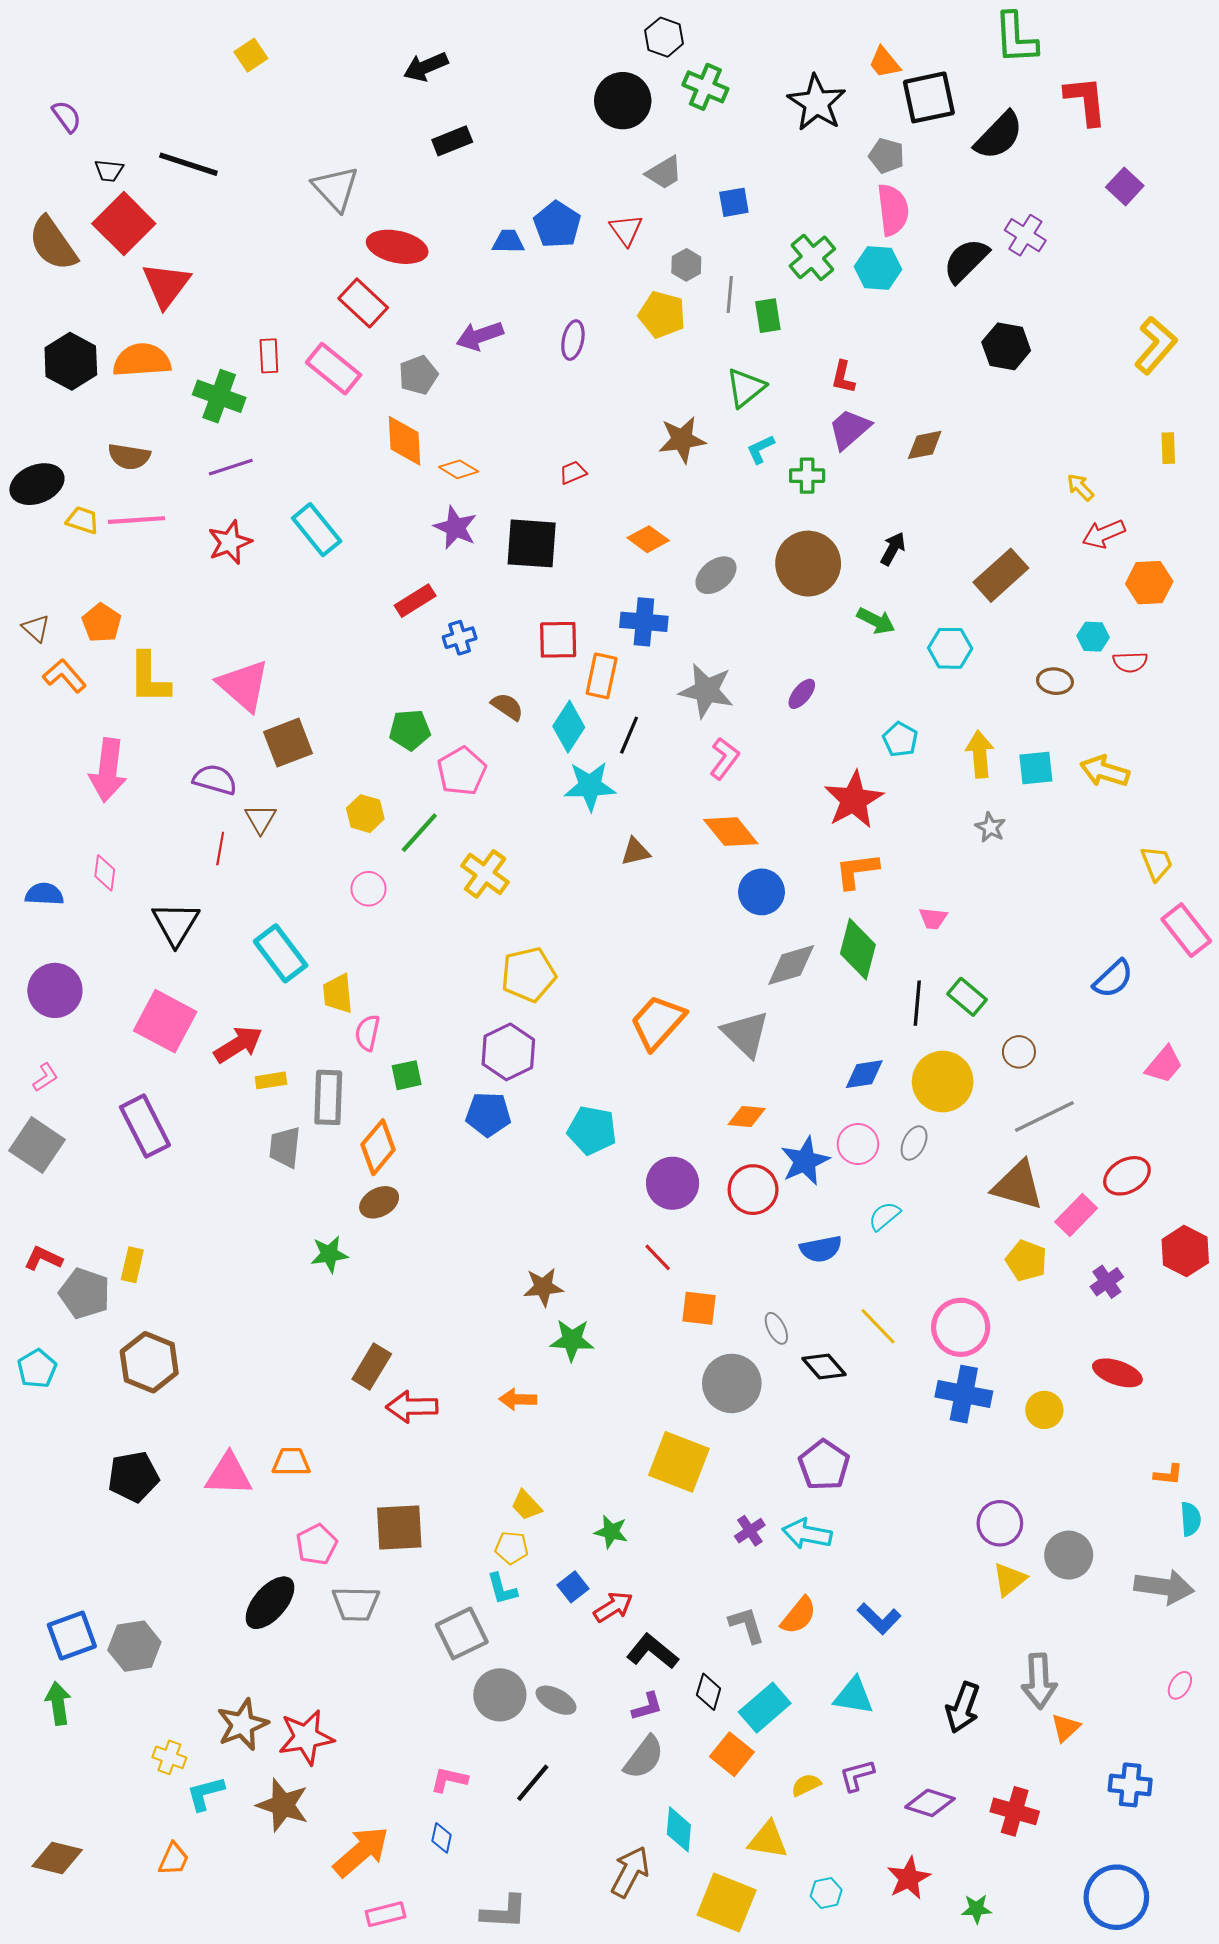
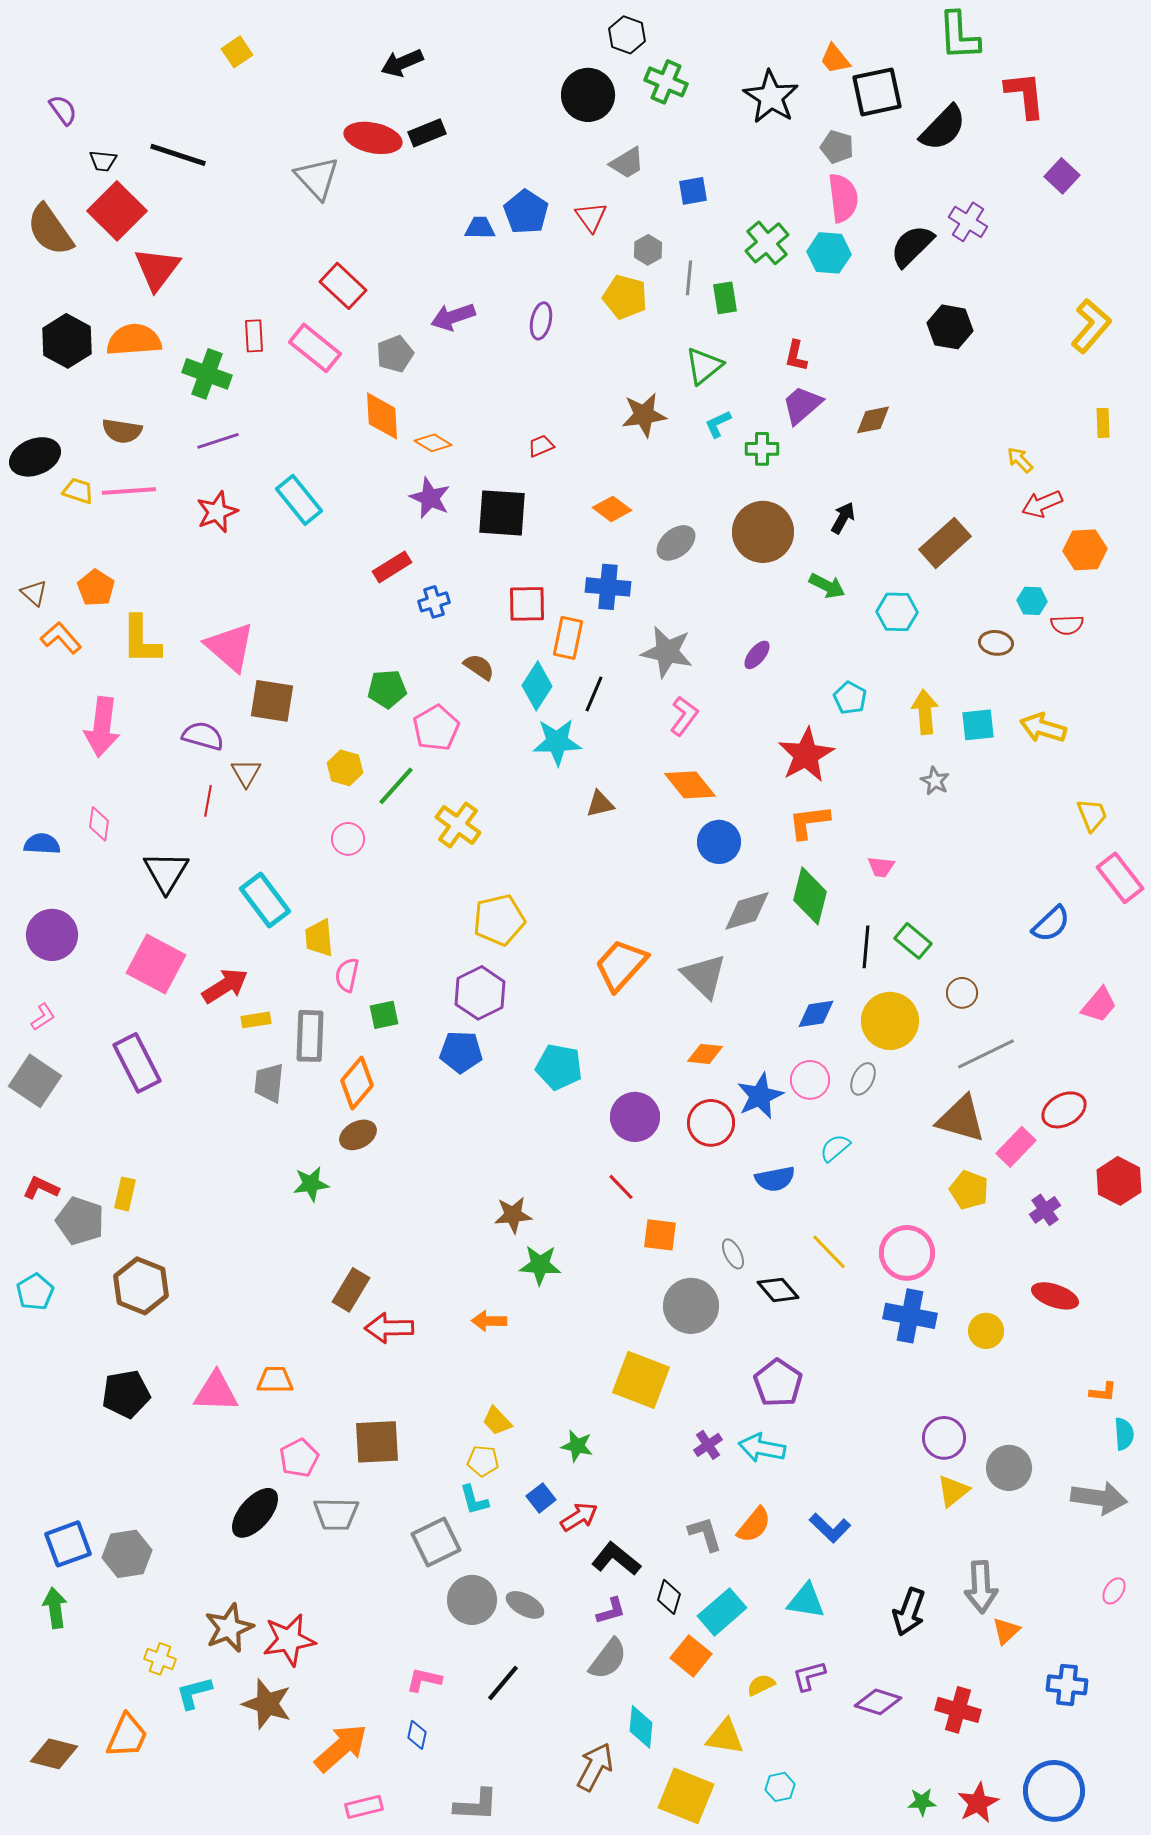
red ellipse: (397, 247) -> (373, 138), moved
brown square: (288, 743) -> (272, 701), turned 30
orange trapezoid: (174, 1859) -> (127, 1736), moved, size x1.4
red star: (909, 1878) -> (978, 1803), moved

